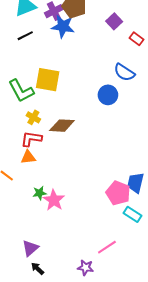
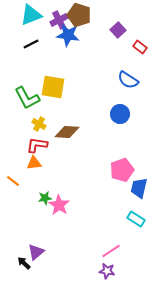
blue circle: (108, 95) -> (120, 114), moved
pink pentagon: (118, 193) -> (122, 170), moved, turned 30
purple star: (85, 268) -> (107, 271), moved
black arrow: (37, 269) -> (24, 263), moved

